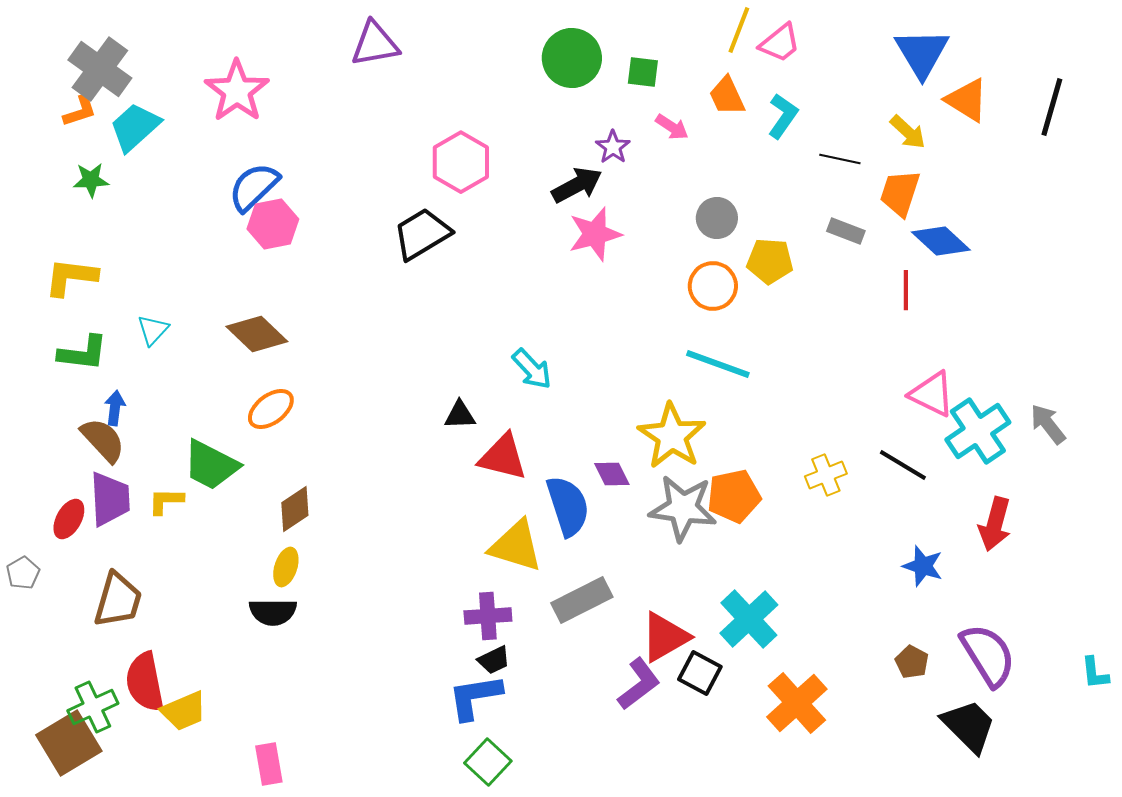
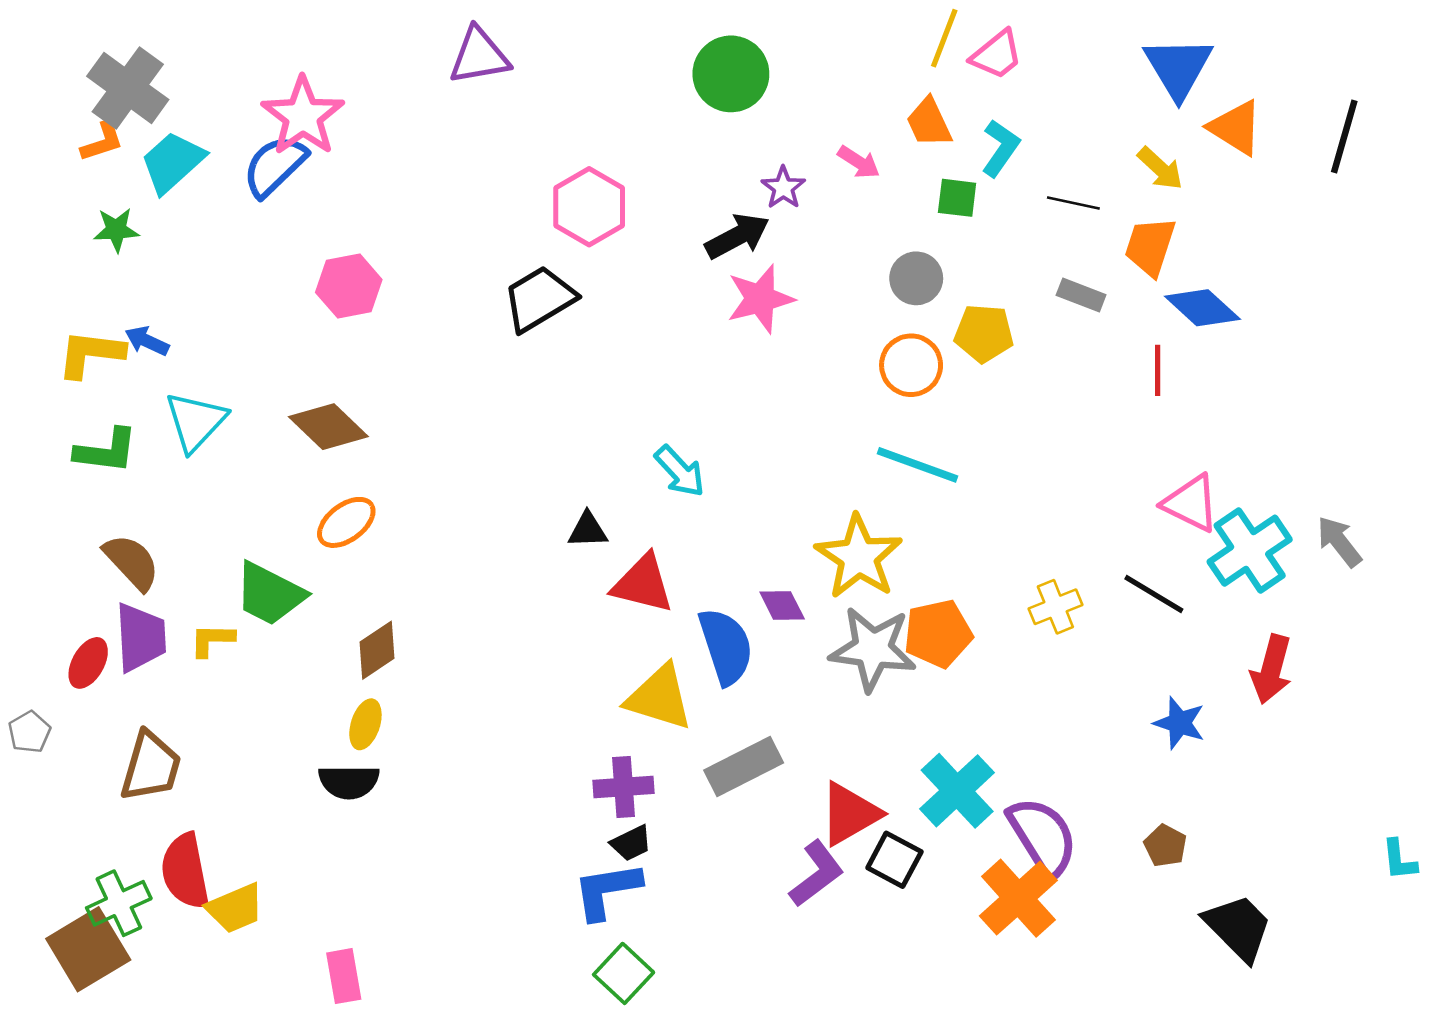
green square: (643, 72) -> (957, 198), moved
blue semicircle: (254, 187) -> (275, 166), moved
cyan triangle: (153, 330) -> (196, 421), size x1.6
blue arrow: (115, 408) -> (147, 341), moved, turned -72
purple semicircle: (988, 655) -> (1043, 837), moved

